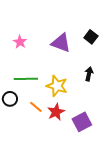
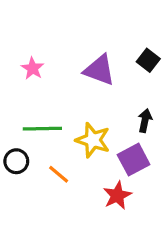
red star: (56, 112) -> (117, 195), moved
purple square: (82, 122) -> (134, 160), moved

